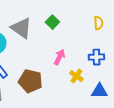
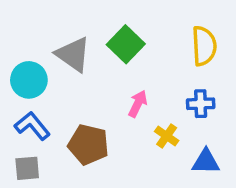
green square: (52, 22) -> (126, 44), size x1.5
yellow semicircle: (98, 23) -> (204, 46), size x1.6

